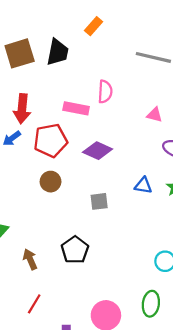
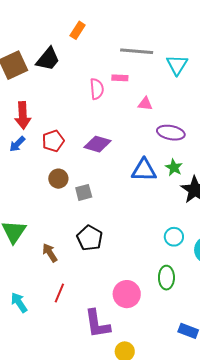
black trapezoid: (58, 52) -> (48, 59), turned 36
pink rectangle: (76, 108) -> (120, 78), moved, size x0.7
red pentagon: (51, 140) -> (53, 141), size x0.7
blue triangle: (143, 185) -> (144, 170), size x1.5
gray square: (99, 201) -> (84, 192), moved

